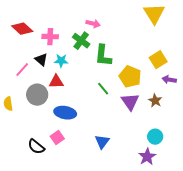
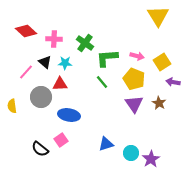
pink arrow: (93, 24) -> (137, 56), moved
green L-shape: (103, 56) -> (107, 58), turned 80
green line: (103, 89) -> (102, 82), moved
cyan circle: (155, 137) -> (131, 153), moved
blue triangle: (102, 142) -> (106, 144), turned 35

